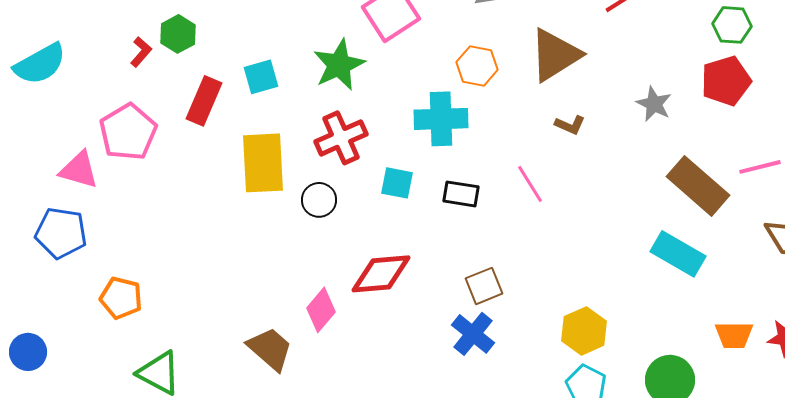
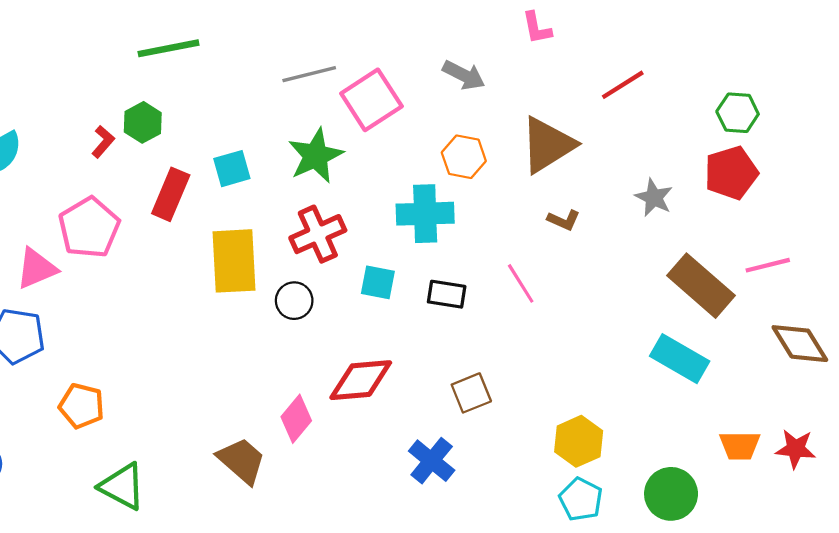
pink triangle: (79, 170) -> (36, 268), turned -39
blue cross: (473, 334) -> (432, 461), moved

